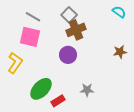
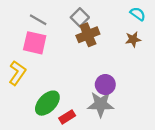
brown star: (120, 52) -> (133, 39), moved
purple circle: (68, 55) -> (105, 85), moved
gray star: (87, 90) -> (101, 104), size x1.6

